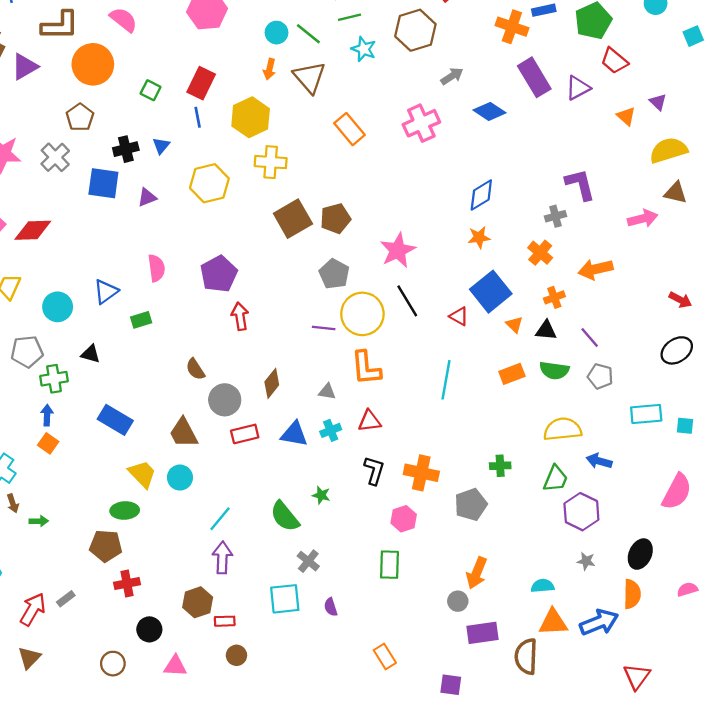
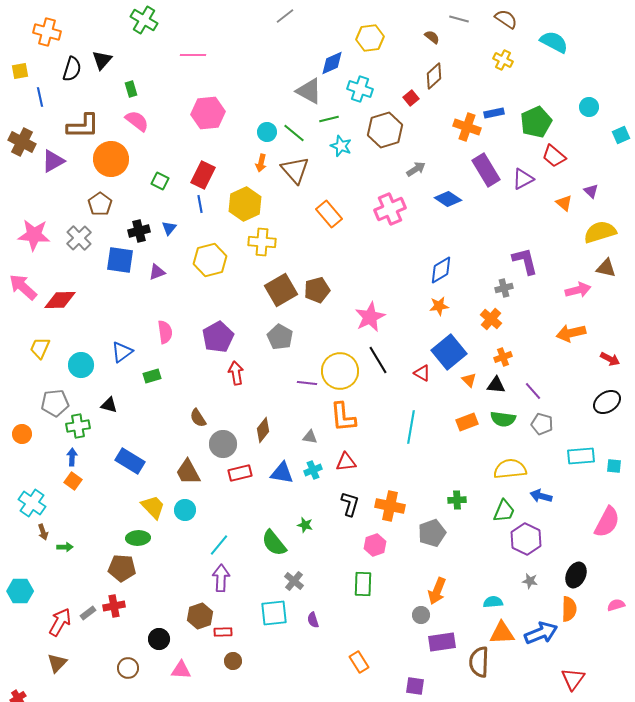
orange arrow: (596, 269) -> (571, 333), moved
gray pentagon: (334, 274) -> (280, 337), moved
red cross: (127, 583) -> (114, 606), moved

